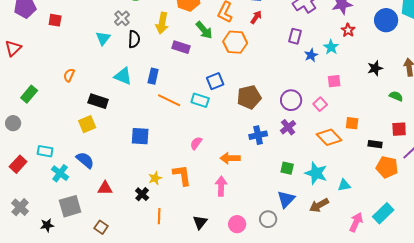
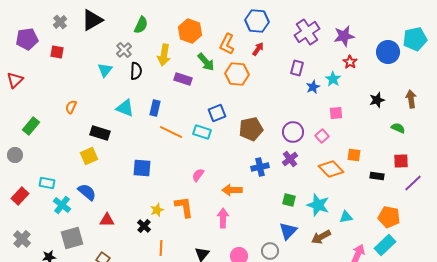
orange pentagon: (387, 167) -> (389, 217), moved

